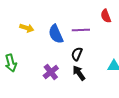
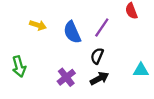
purple line: (81, 30) -> (102, 27), turned -54
black arrow: (79, 73) -> (99, 78), turned 98

